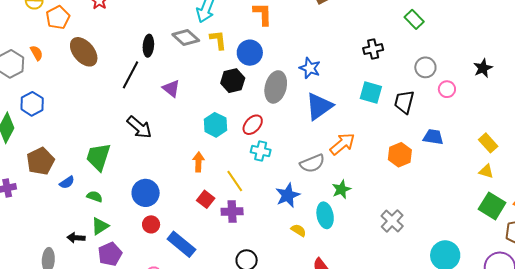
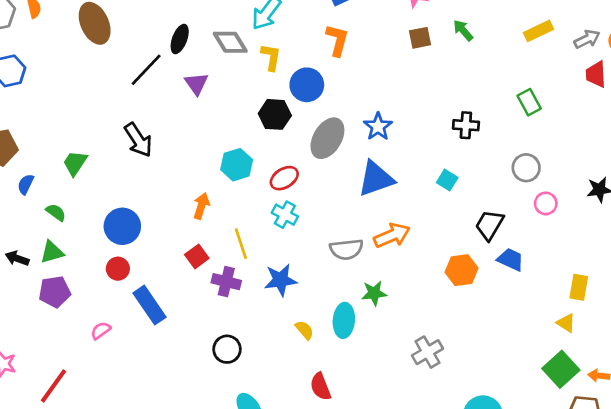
purple triangle: (171, 88) -> (196, 84), moved
cyan square: (371, 93) -> (447, 180), size x0.7
black trapezoid: (404, 102) -> (489, 225), moved
yellow rectangle: (488, 143) -> (579, 287), turned 36
green trapezoid: (98, 157) -> (75, 163), size x0.7
blue semicircle: (67, 182) -> (26, 184), turned 133
blue star: (288, 195) -> (281, 280), moved

